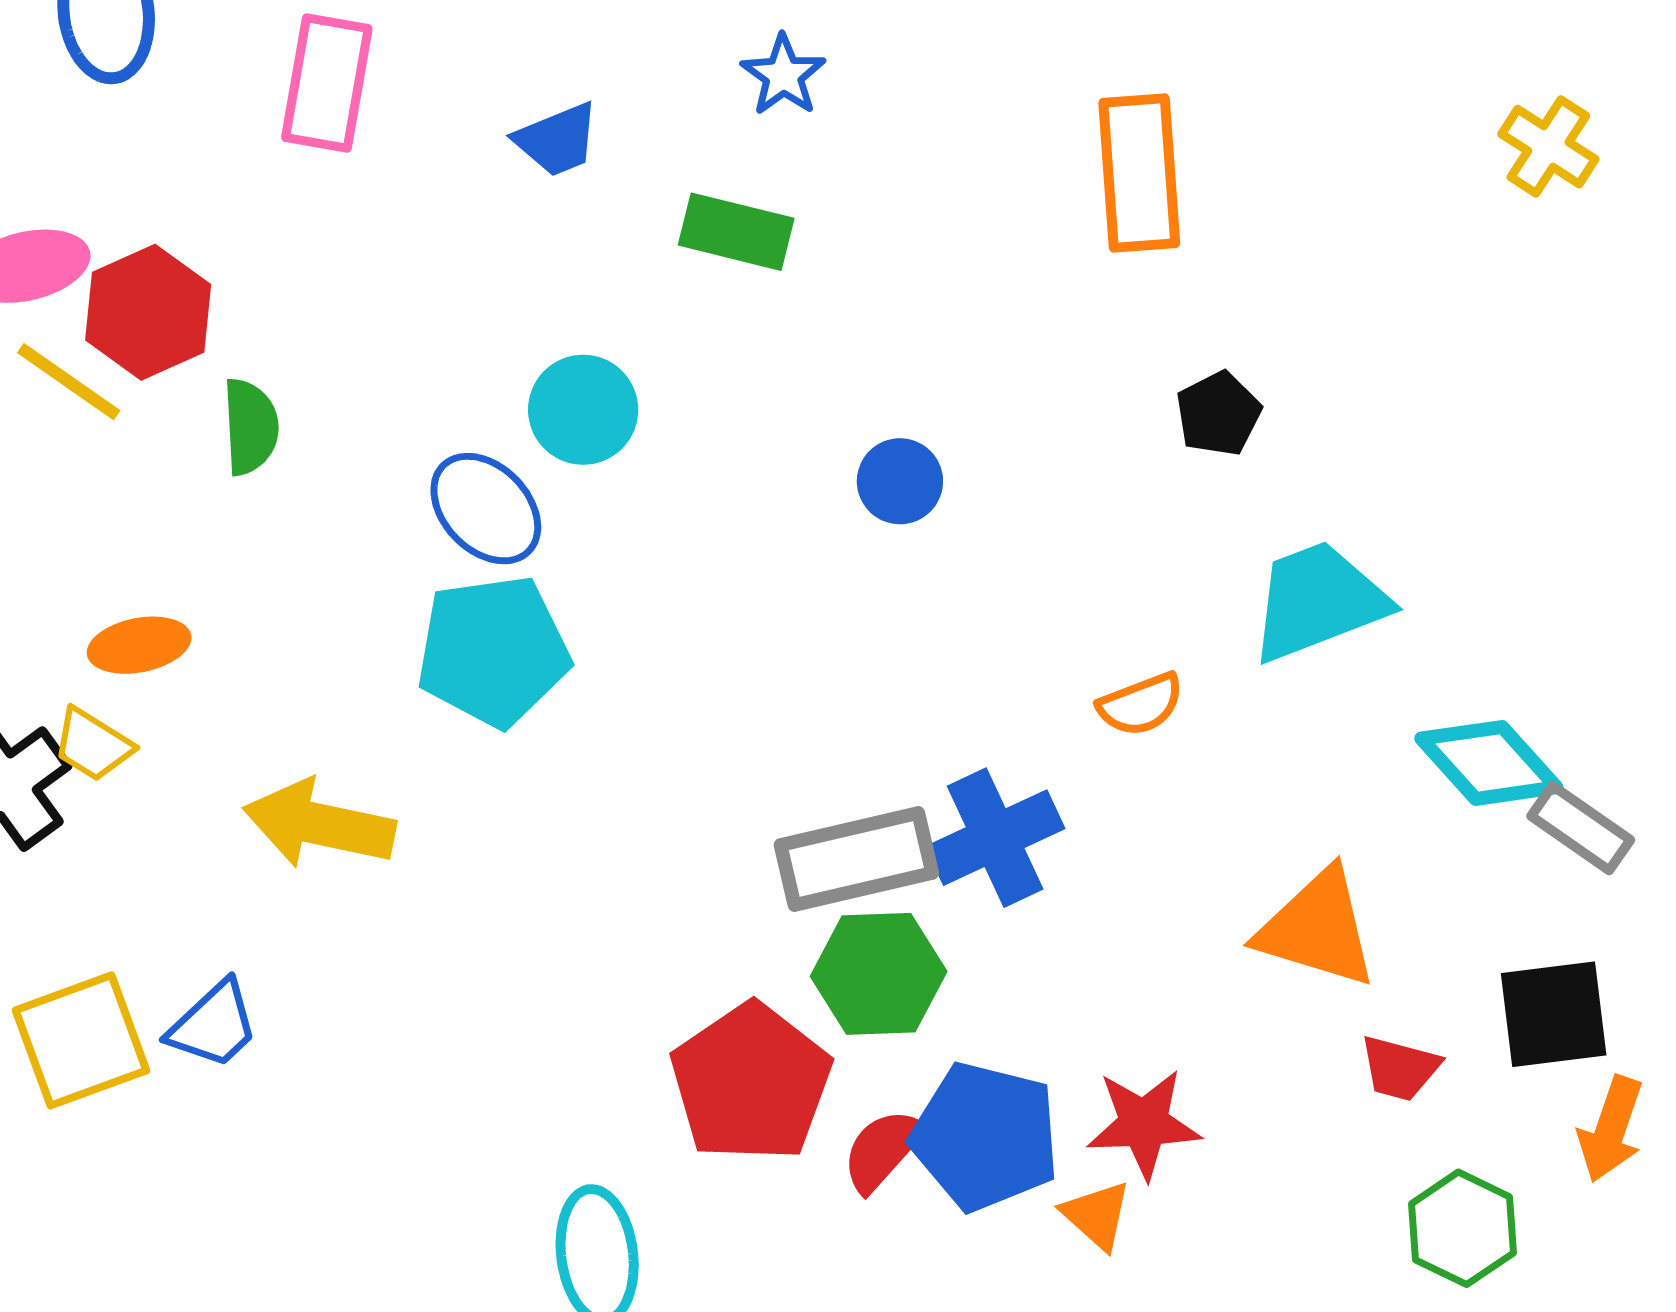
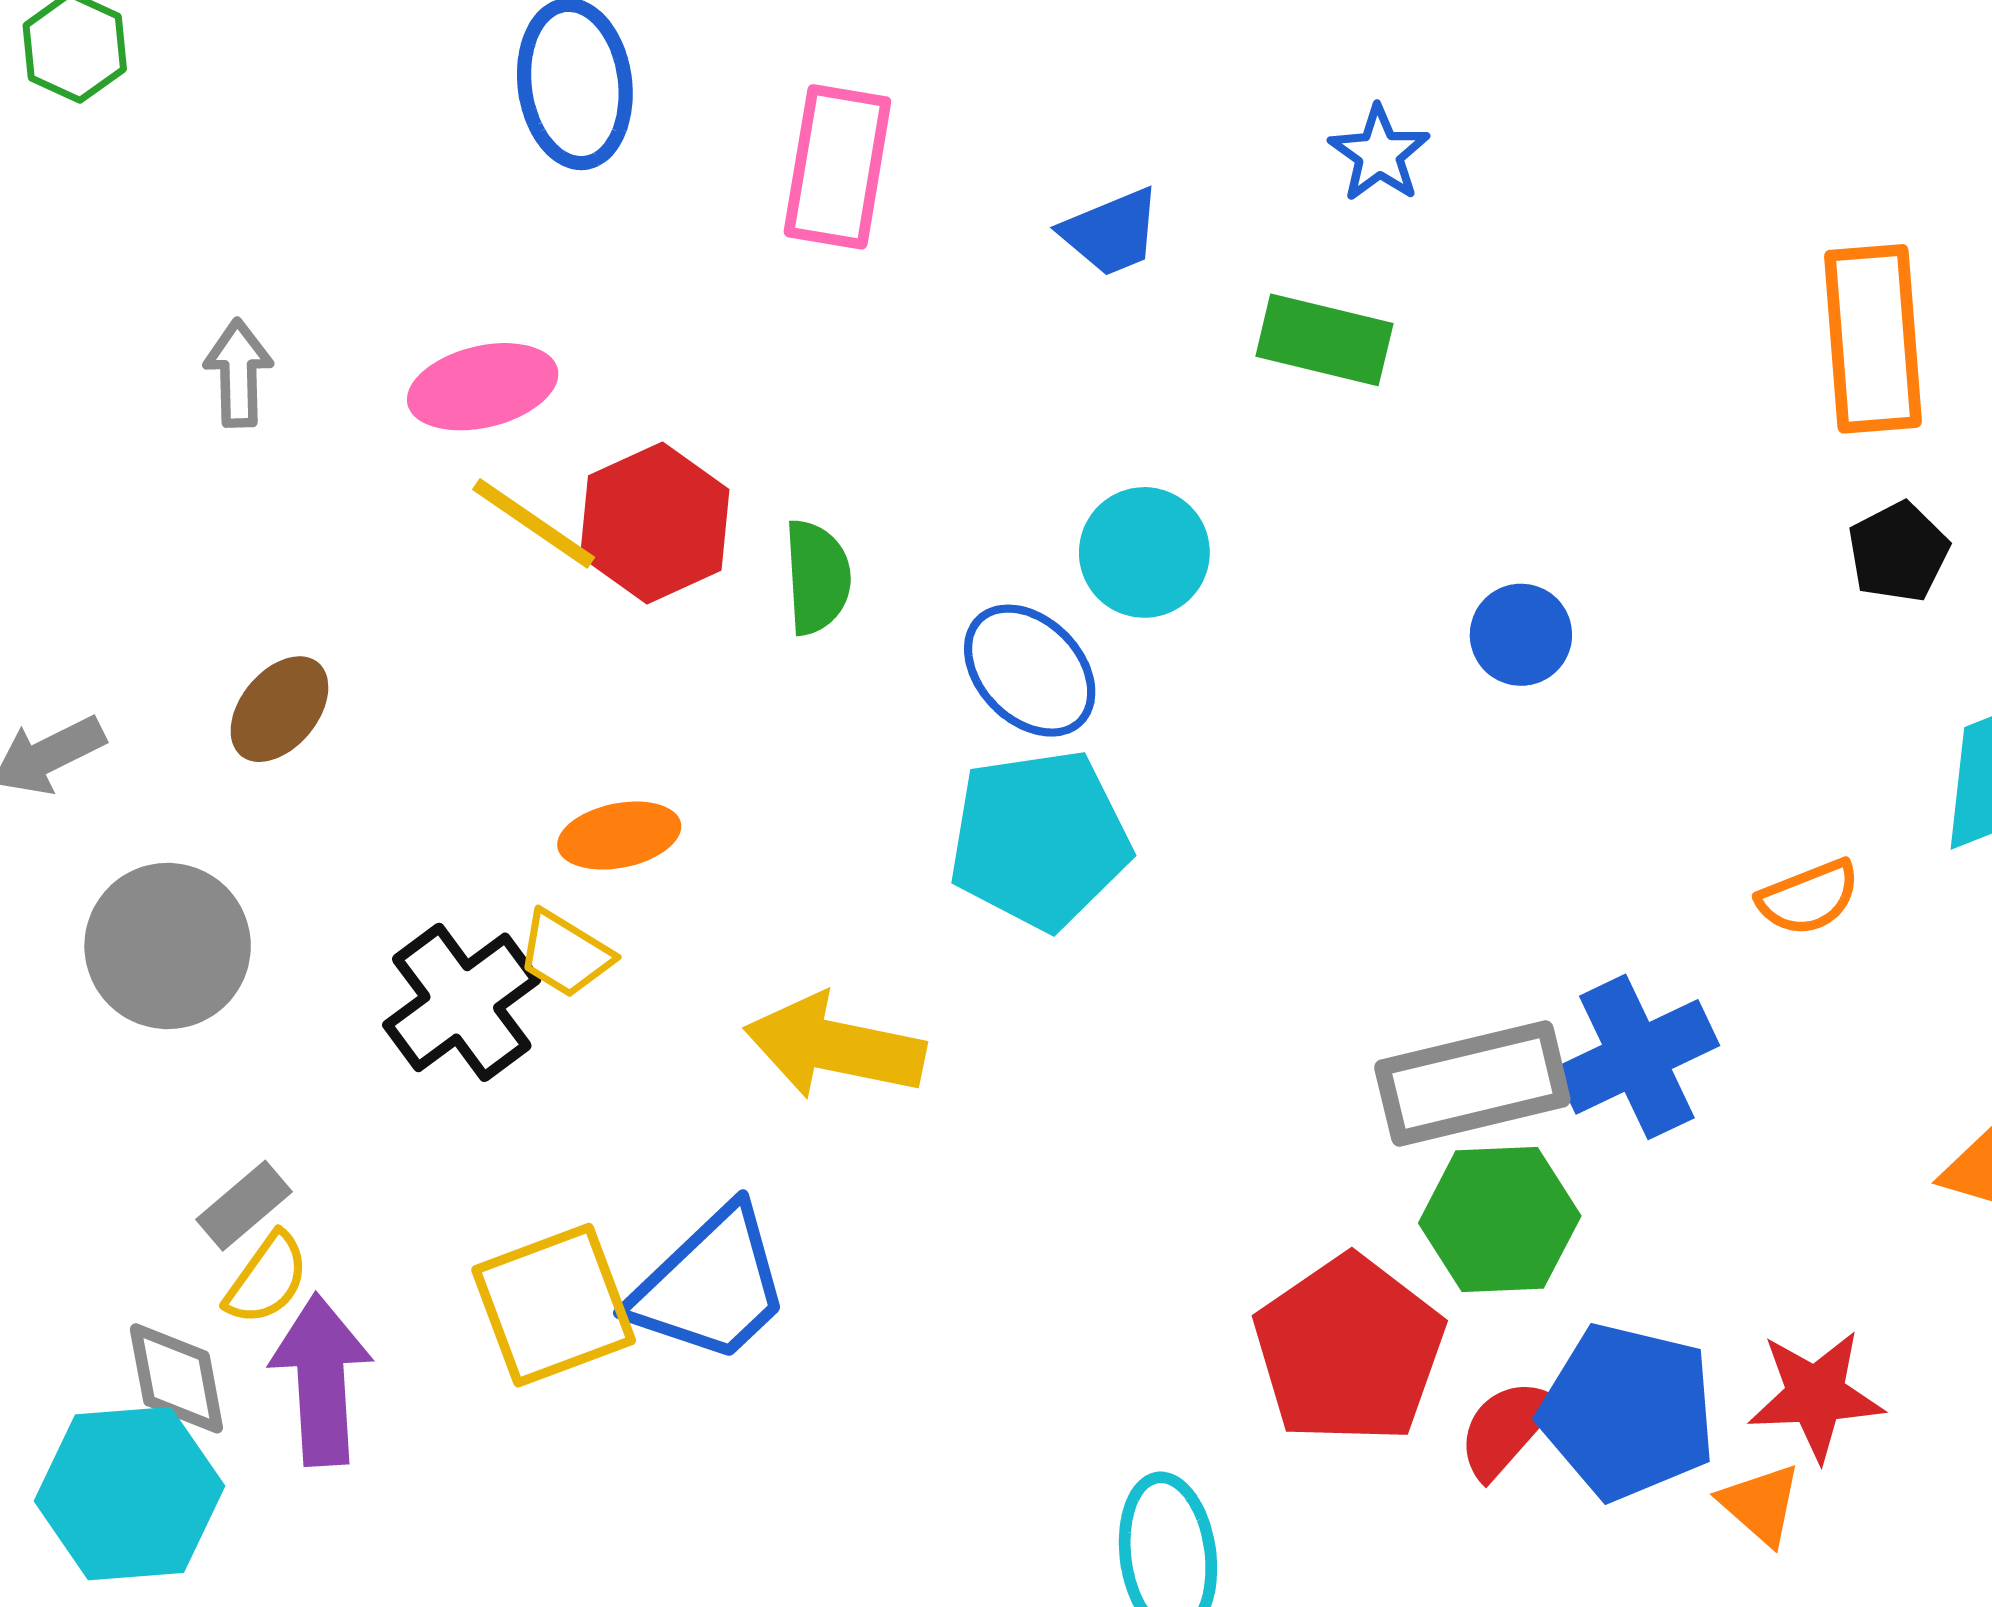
orange rectangle: (1139, 173) -> (1873, 339), moved
red hexagon: (148, 312) -> (655, 523), moved
green semicircle: (250, 427) -> (817, 577), moved
blue trapezoid: (214, 1025) -> (711, 1286), size x1.5

